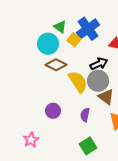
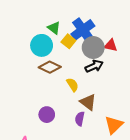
gray circle: (98, 81) -> (93, 47), moved
yellow semicircle: (78, 82) -> (73, 85), size x0.6
brown triangle: (106, 97) -> (88, 102), moved

